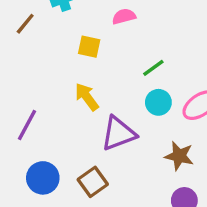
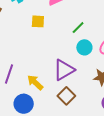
yellow arrow: (87, 97) -> (35, 82), moved
brown square: (93, 182) -> (66, 96), moved

